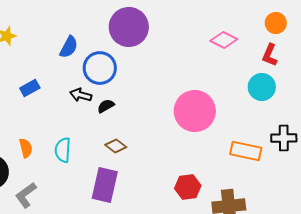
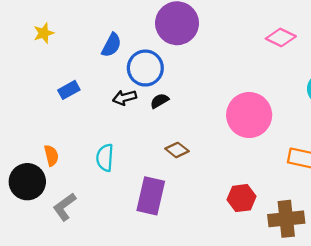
black arrow: (81, 95) -> (125, 98), turned -30
black semicircle: (106, 106) -> (160, 101), moved
brown diamond: (116, 146) -> (177, 150), moved
orange semicircle: (26, 148) -> (51, 155), moved

